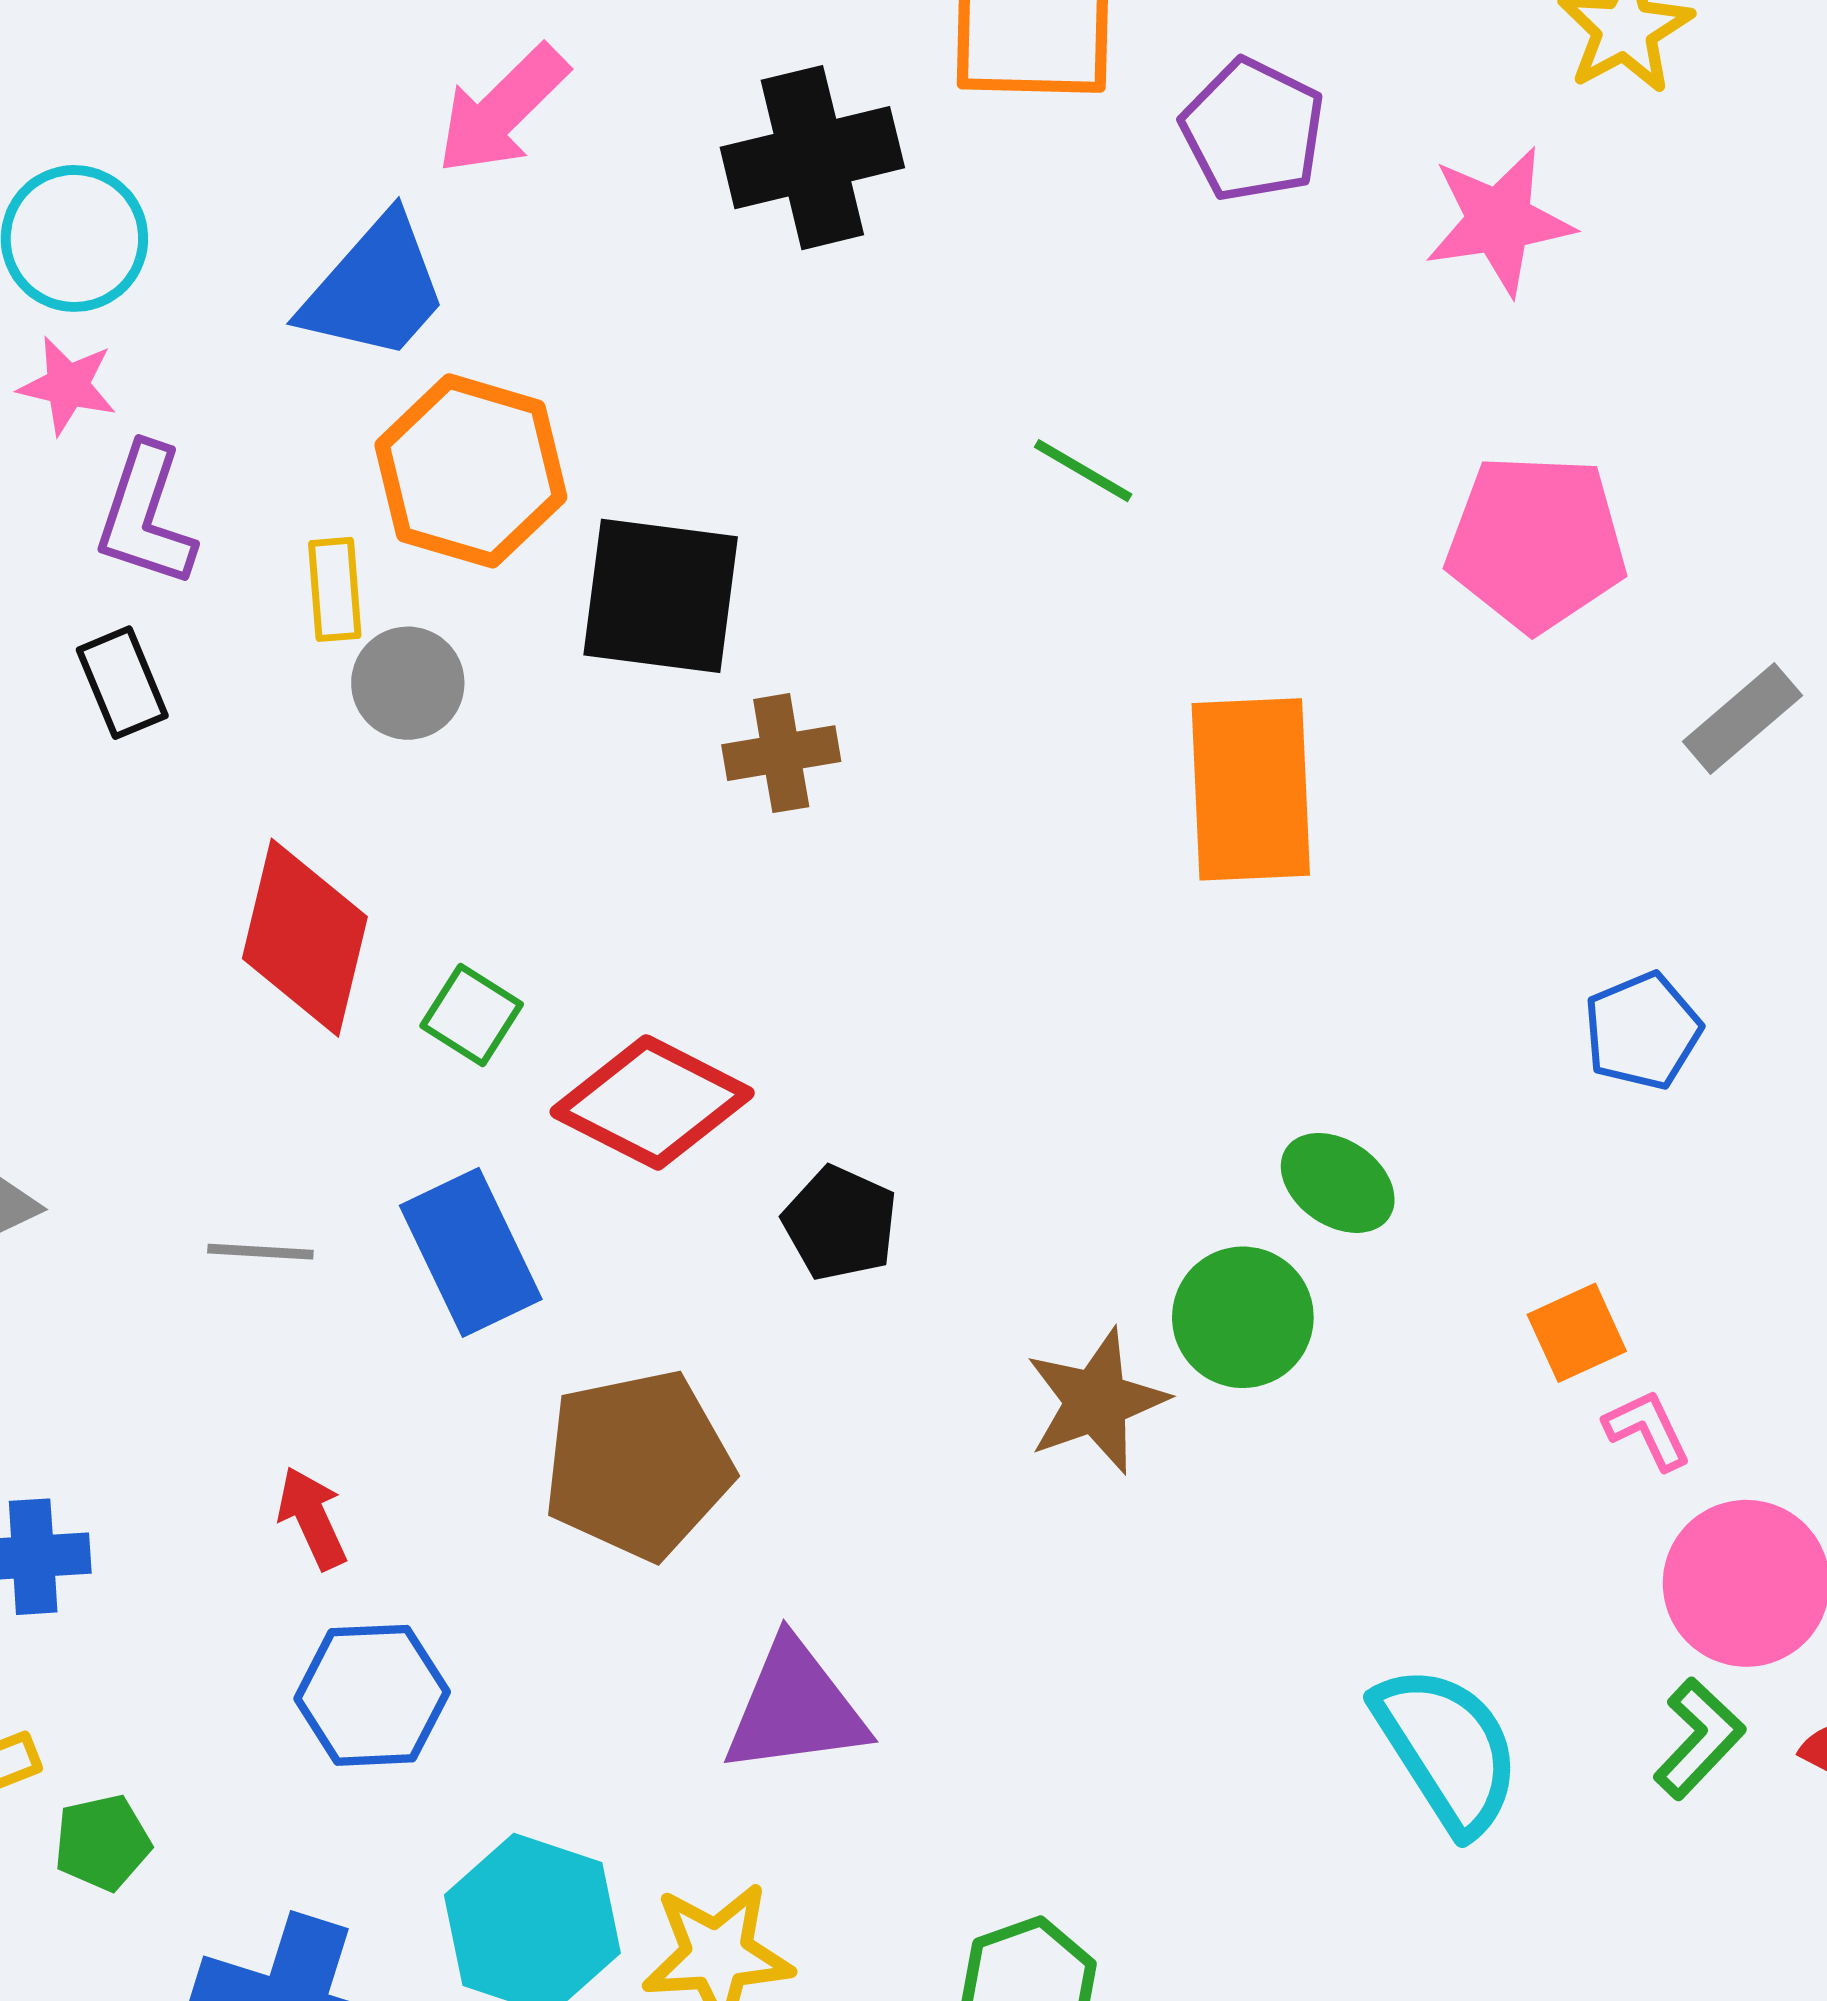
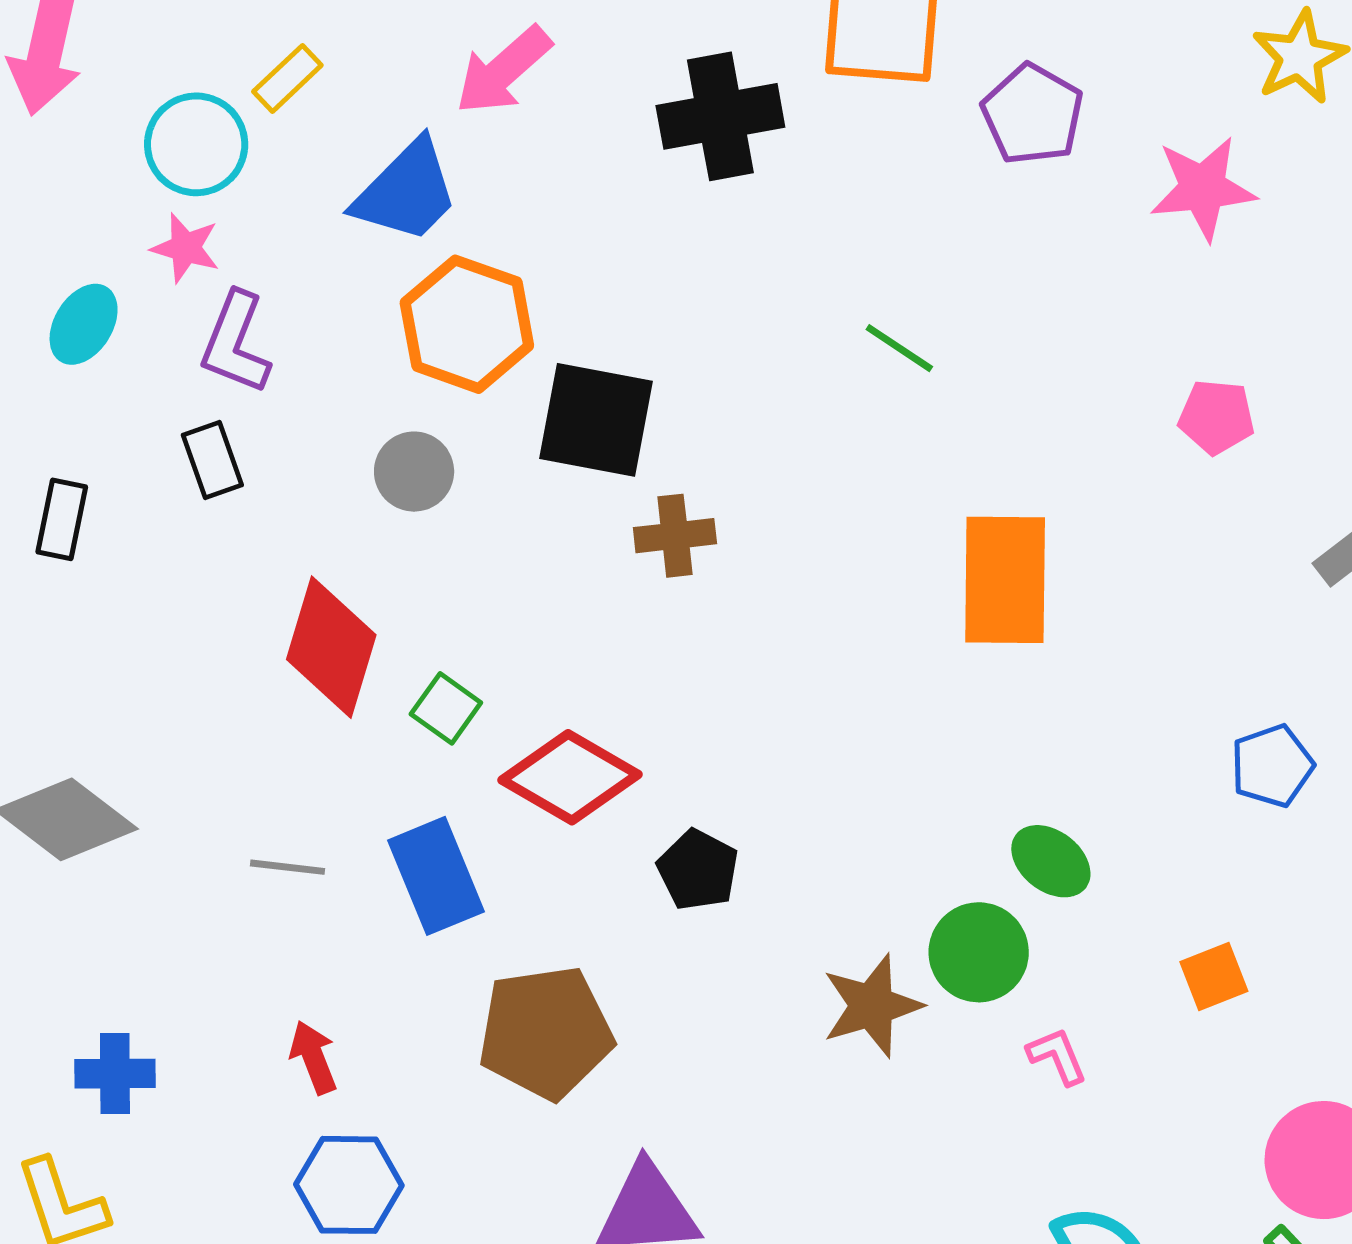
pink pentagon: (1536, 543) -> (1216, 417), size x0.6
yellow rectangle: (335, 589) -> (287, 78), moved, turned 48
pink L-shape: (1647, 1430) -> (1057, 1056), moved

